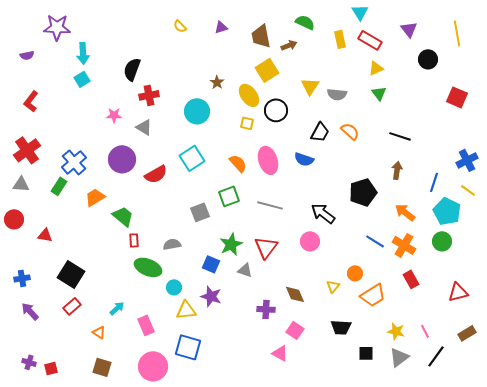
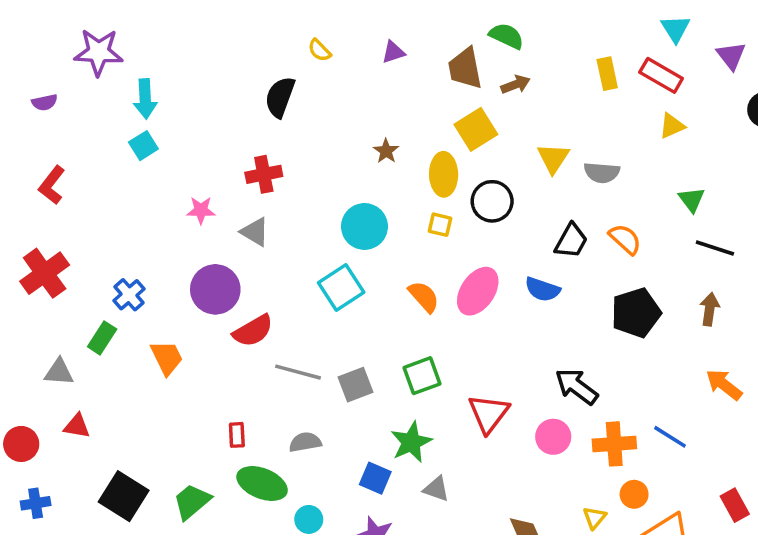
cyan triangle: (360, 12) -> (675, 29), moved
green semicircle: (305, 22) -> (506, 36), moved
black semicircle: (132, 69) -> (280, 97), moved
green triangle: (379, 93) -> (692, 200), moved
yellow ellipse: (249, 95) -> (444, 174), turned 35
cyan circle: (197, 111) -> (364, 226), moved
pink ellipse: (268, 160) -> (478, 291), turned 52
blue cross: (74, 162) -> (129, 295), size x0.7
red semicircle: (156, 174) -> (253, 331), moved
gray triangle: (21, 184) -> (59, 372), moved
black pentagon: (363, 192) -> (636, 313), moved
green square: (229, 196) -> (422, 376), moved
orange trapezoid: (95, 197) -> (167, 358), turned 95
gray line: (270, 205) -> (298, 372), moved
green trapezoid: (123, 216) -> (192, 501), moved, turned -80
red circle: (14, 219) -> (21, 444), moved
orange cross: (404, 245) -> (614, 444), moved, turned -35
red triangle: (266, 247) -> (488, 413), moved

